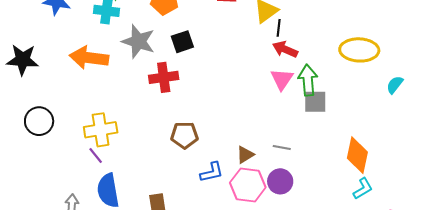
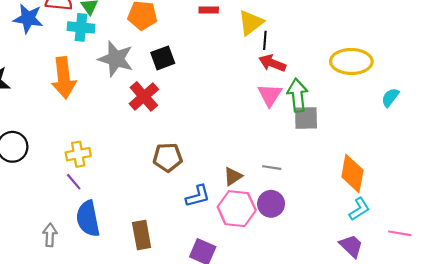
orange arrow: (89, 58) -> (64, 78), turned -102
red cross: (164, 77) -> (144, 96), turned -32
yellow cross: (101, 130) -> (78, 154), size x0.7

